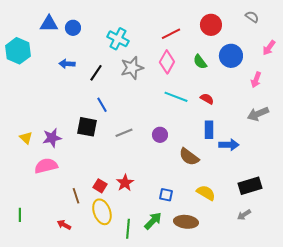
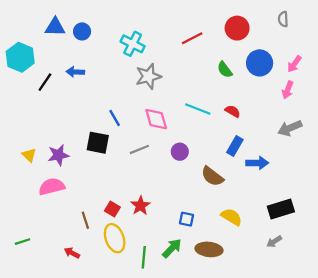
gray semicircle: (252, 17) -> (283, 19), turned -128
pink arrow: (269, 48) -> (294, 64), moved
pink diamond: (167, 62) -> (156, 119), moved, turned -45
black line: (96, 73) -> (45, 82), moved
blue rectangle: (209, 130) -> (235, 146), turned 30
green line: (20, 215) -> (22, 242), turned 72

